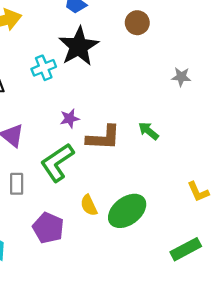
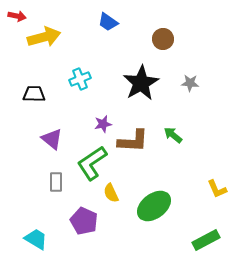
black star: (79, 46) -> (141, 83), moved
gray star: (181, 77) -> (190, 83), moved
yellow semicircle: (89, 205) -> (111, 193), moved

